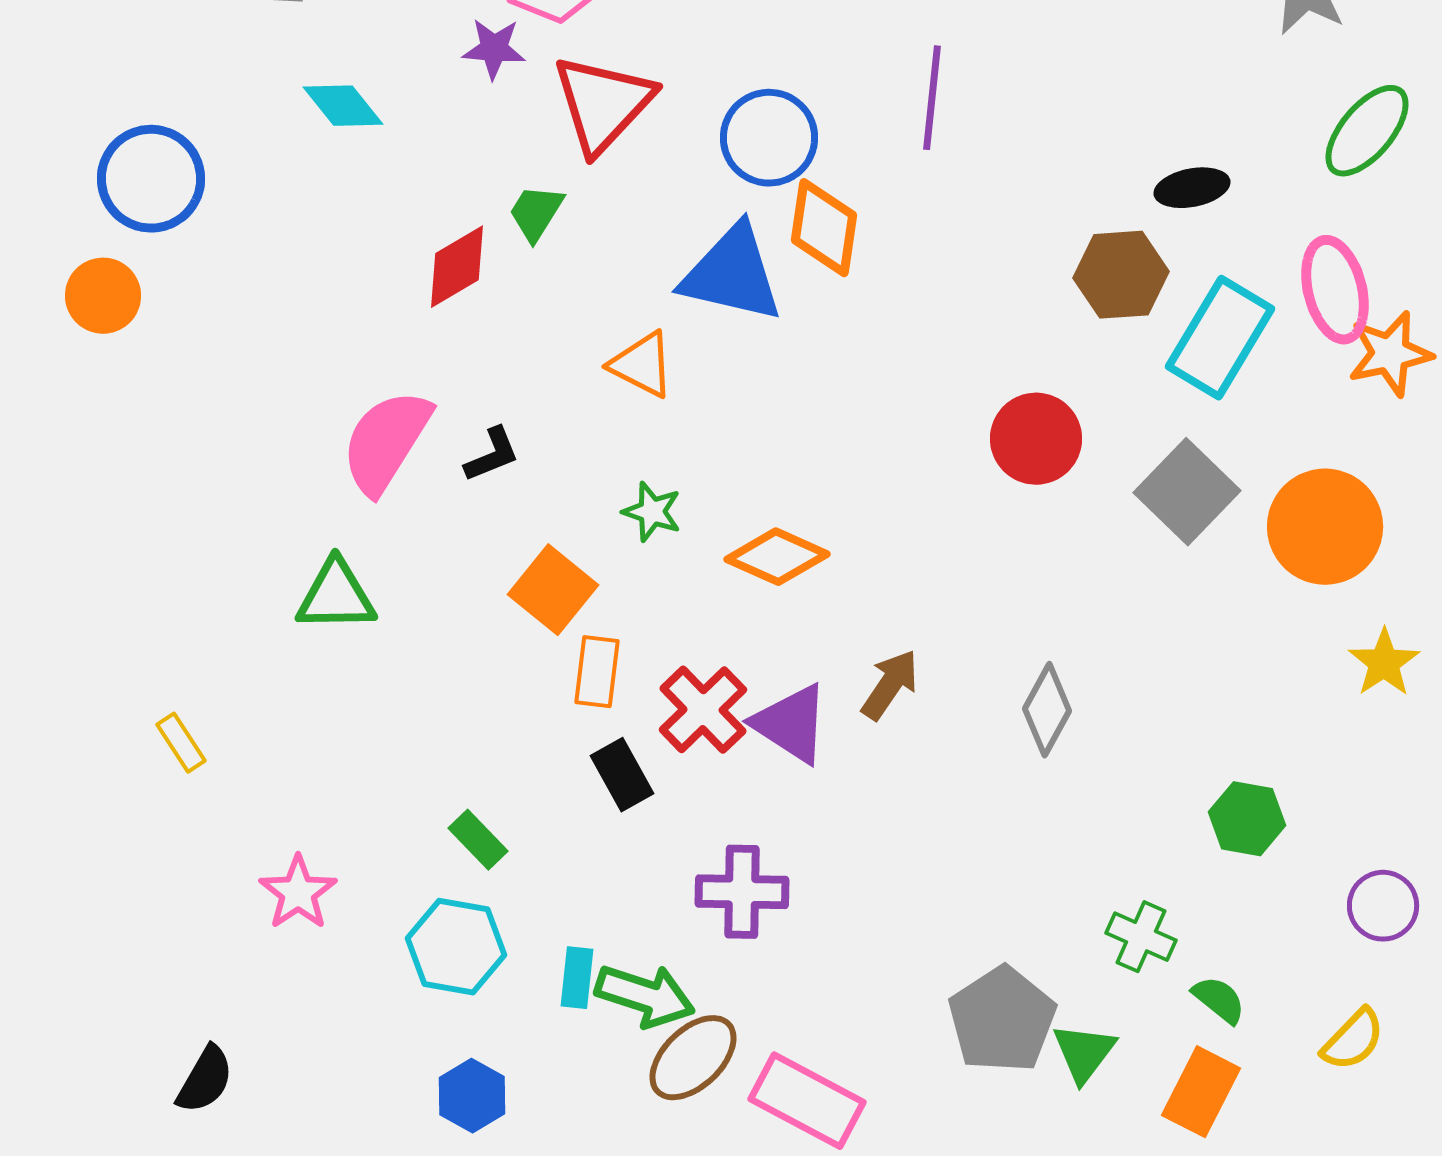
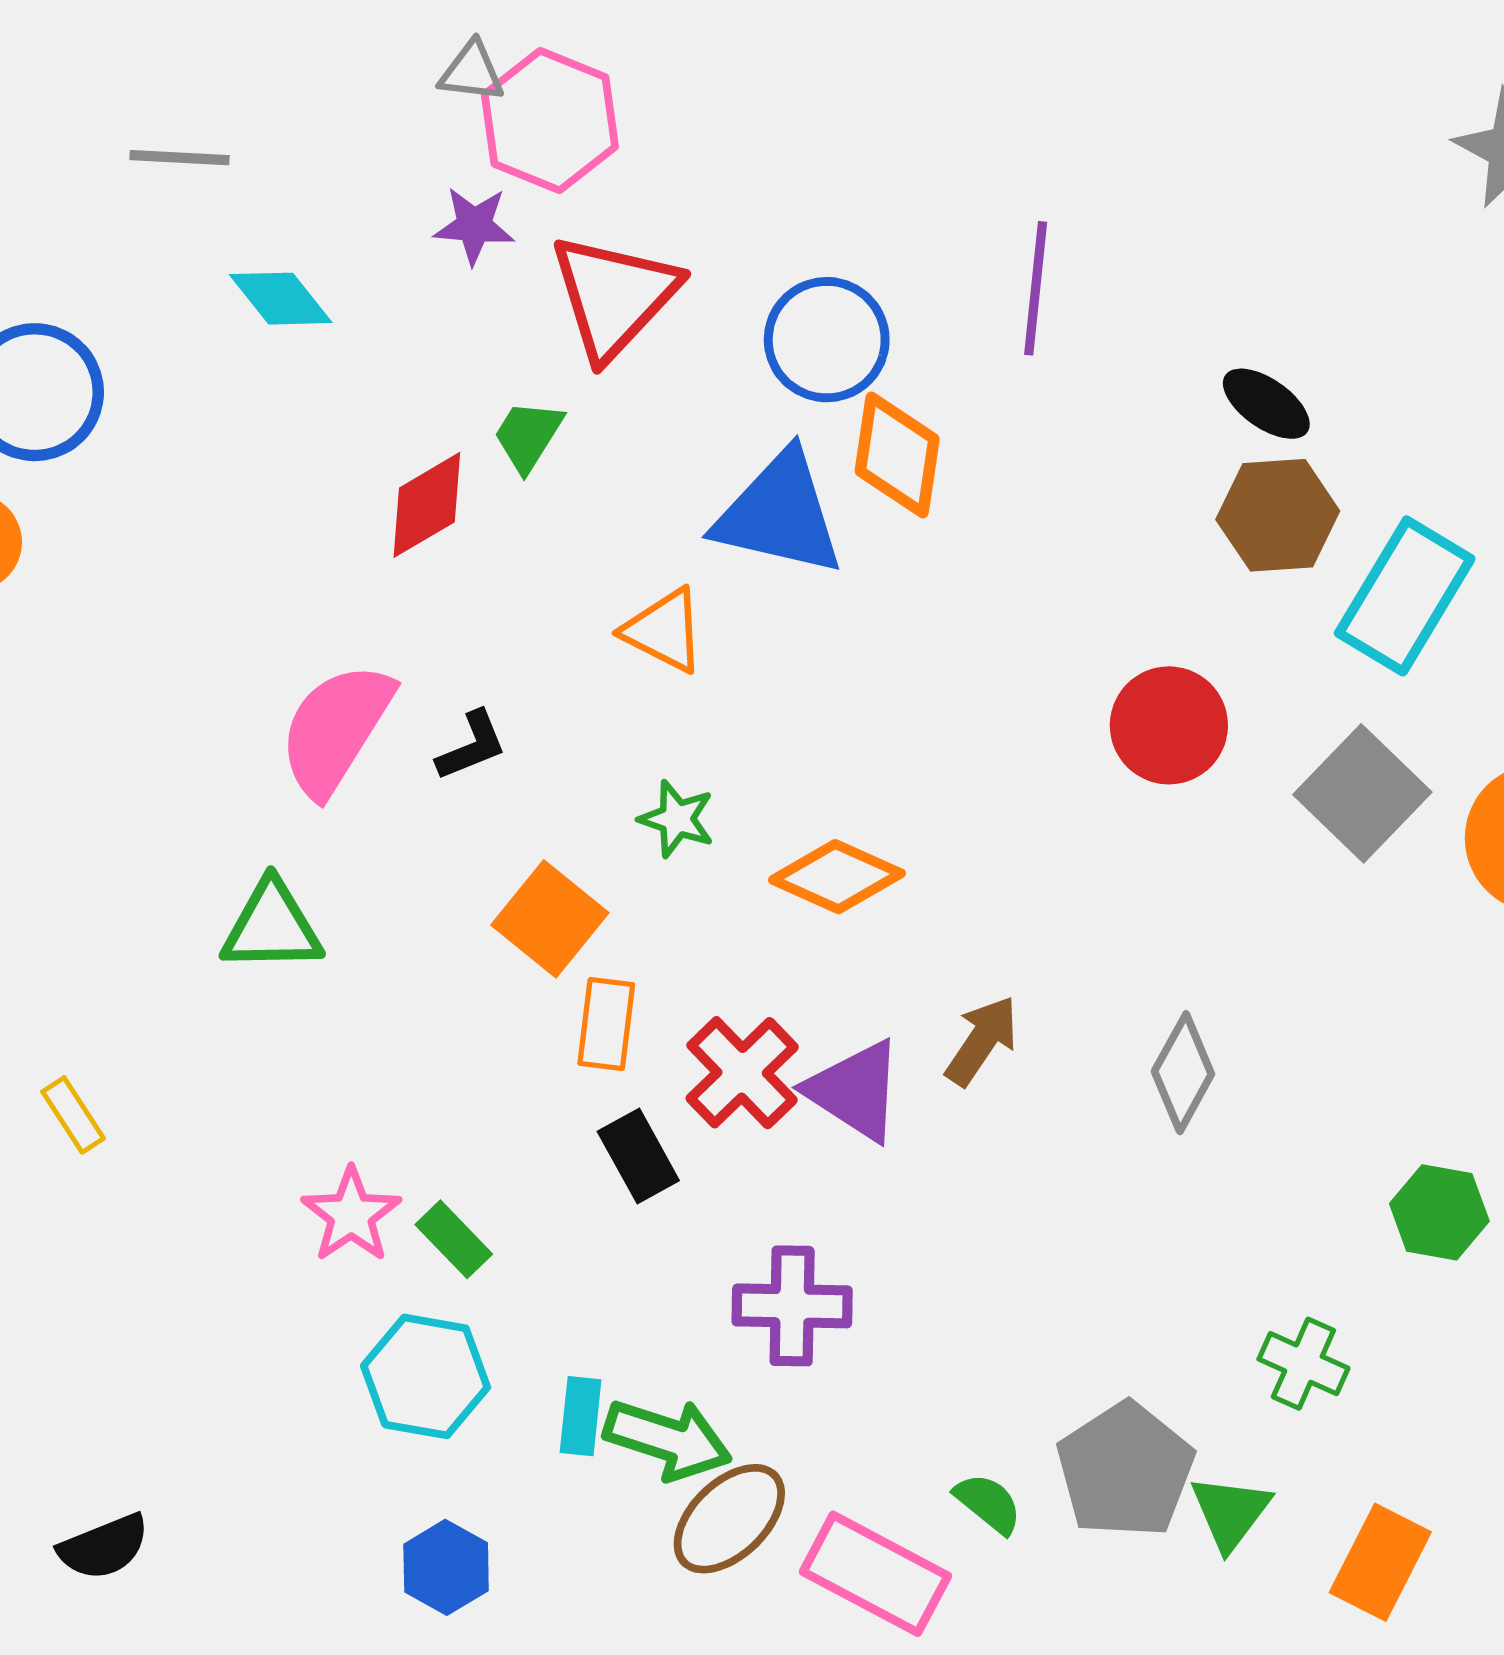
black ellipse: (1192, 188) -> (1266, 404), moved, turned 46
pink star: (298, 893) -> (351, 1215), moved
green semicircle: (1219, 1000) -> (988, 1503), moved
black semicircle: (205, 1080) -> (104, 1547), turned 38

